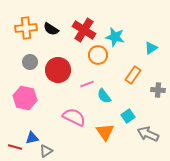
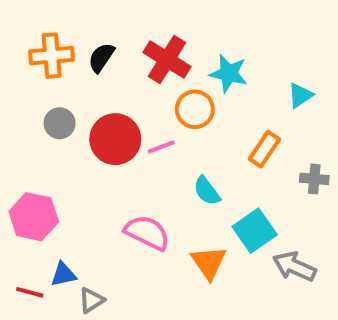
black semicircle: (51, 29) -> (101, 58), turned 91
pink line: (87, 84) -> (161, 147), moved
pink hexagon: (25, 98) -> (34, 217), moved
cyan square: (128, 116) -> (255, 231), size x1.5

